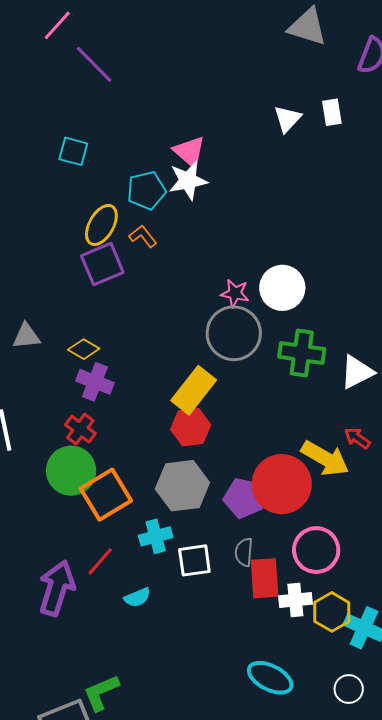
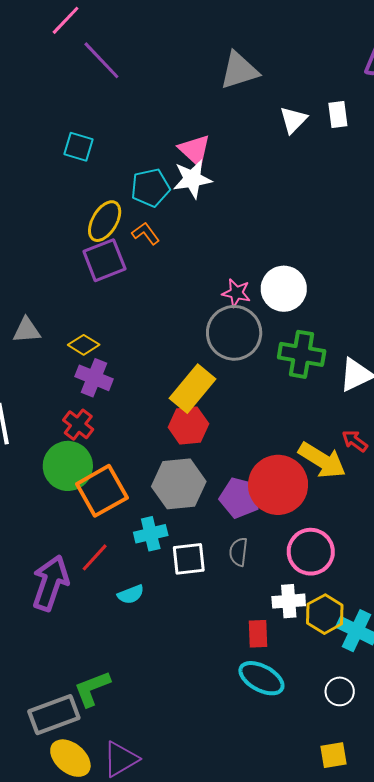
gray triangle: (307, 27) -> (239, 70), moved, turned -36
red rectangle: (265, 578) -> (258, 634), moved, size x0.7

